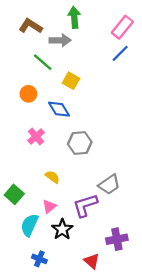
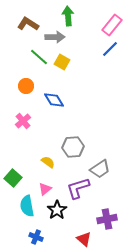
yellow square: (71, 81) -> (62, 62), moved
pink cross: (36, 136) -> (23, 121), moved
gray hexagon: (80, 143) -> (73, 147), moved
cyan semicircle: (29, 225) -> (27, 206), turned -35

